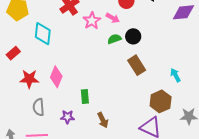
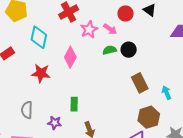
brown rectangle: (137, 65) -> (140, 83), moved
pink diamond: (56, 77) -> (70, 57), moved
red star: (29, 79) -> (41, 73), moved

